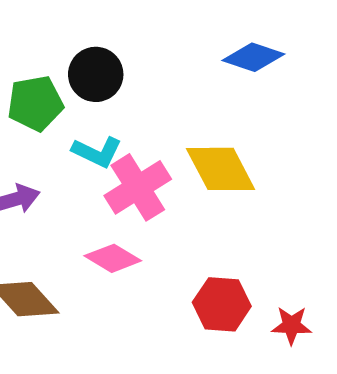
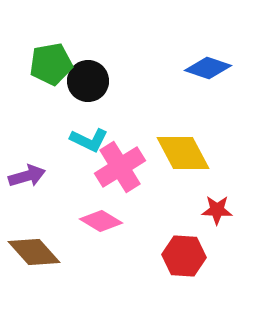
green pentagon: (35, 103) -> (51, 64), moved
red star: (291, 325) -> (217, 210), moved

